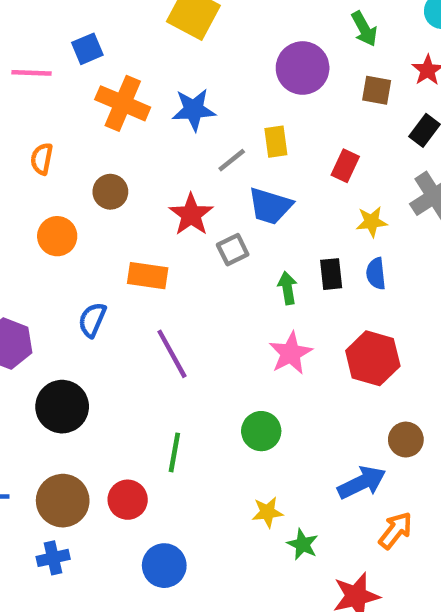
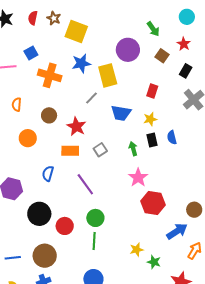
brown square: (377, 90) -> (162, 56), turned 32
blue star: (194, 110) -> (81, 63), moved
yellow rectangle: (276, 142) -> (108, 75), moved, size x1.6
gray line: (232, 160) -> (91, 98), moved
red star: (191, 215) -> (76, 127), moved
yellow star: (372, 222) -> (150, 119), moved
gray square: (233, 250) -> (100, 150), moved
red hexagon: (373, 358) -> (153, 203), moved
green circle: (261, 431) -> (95, 218), moved
green line: (174, 452) -> (94, 241), moved
red circle: (128, 500) -> (65, 226), moved

